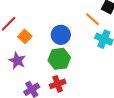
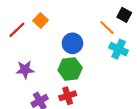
orange square: (25, 36) -> (41, 20), moved
purple star: (17, 61) -> (25, 70), turned -30

